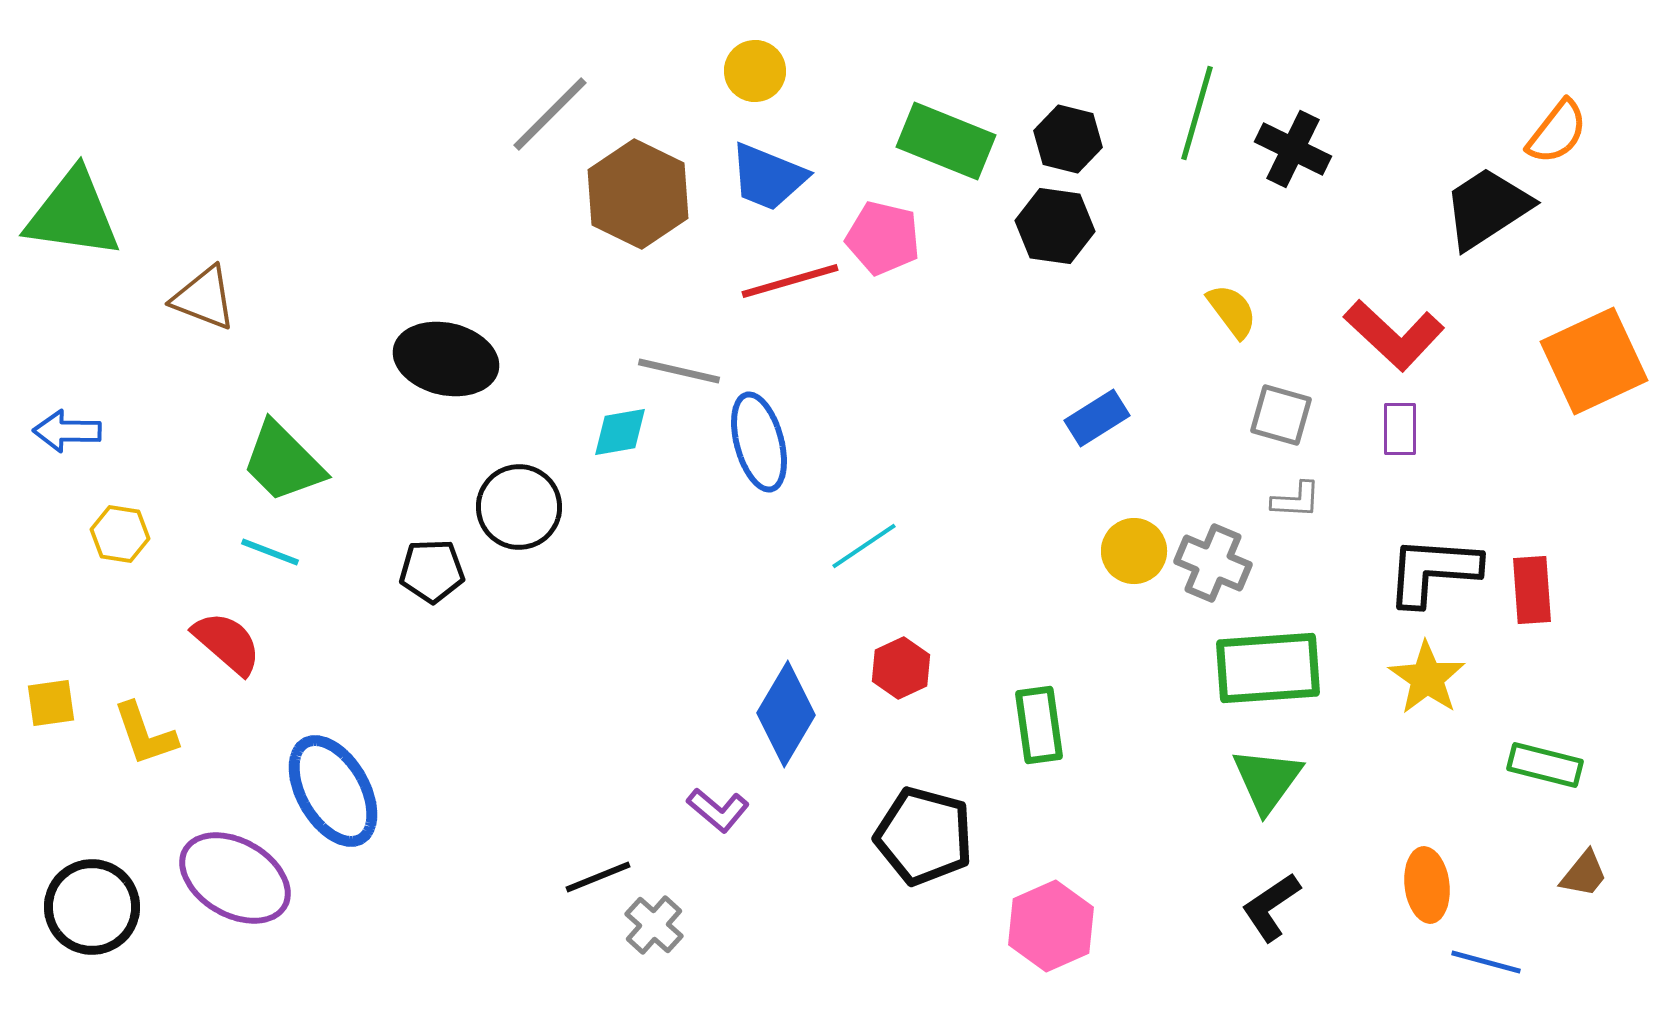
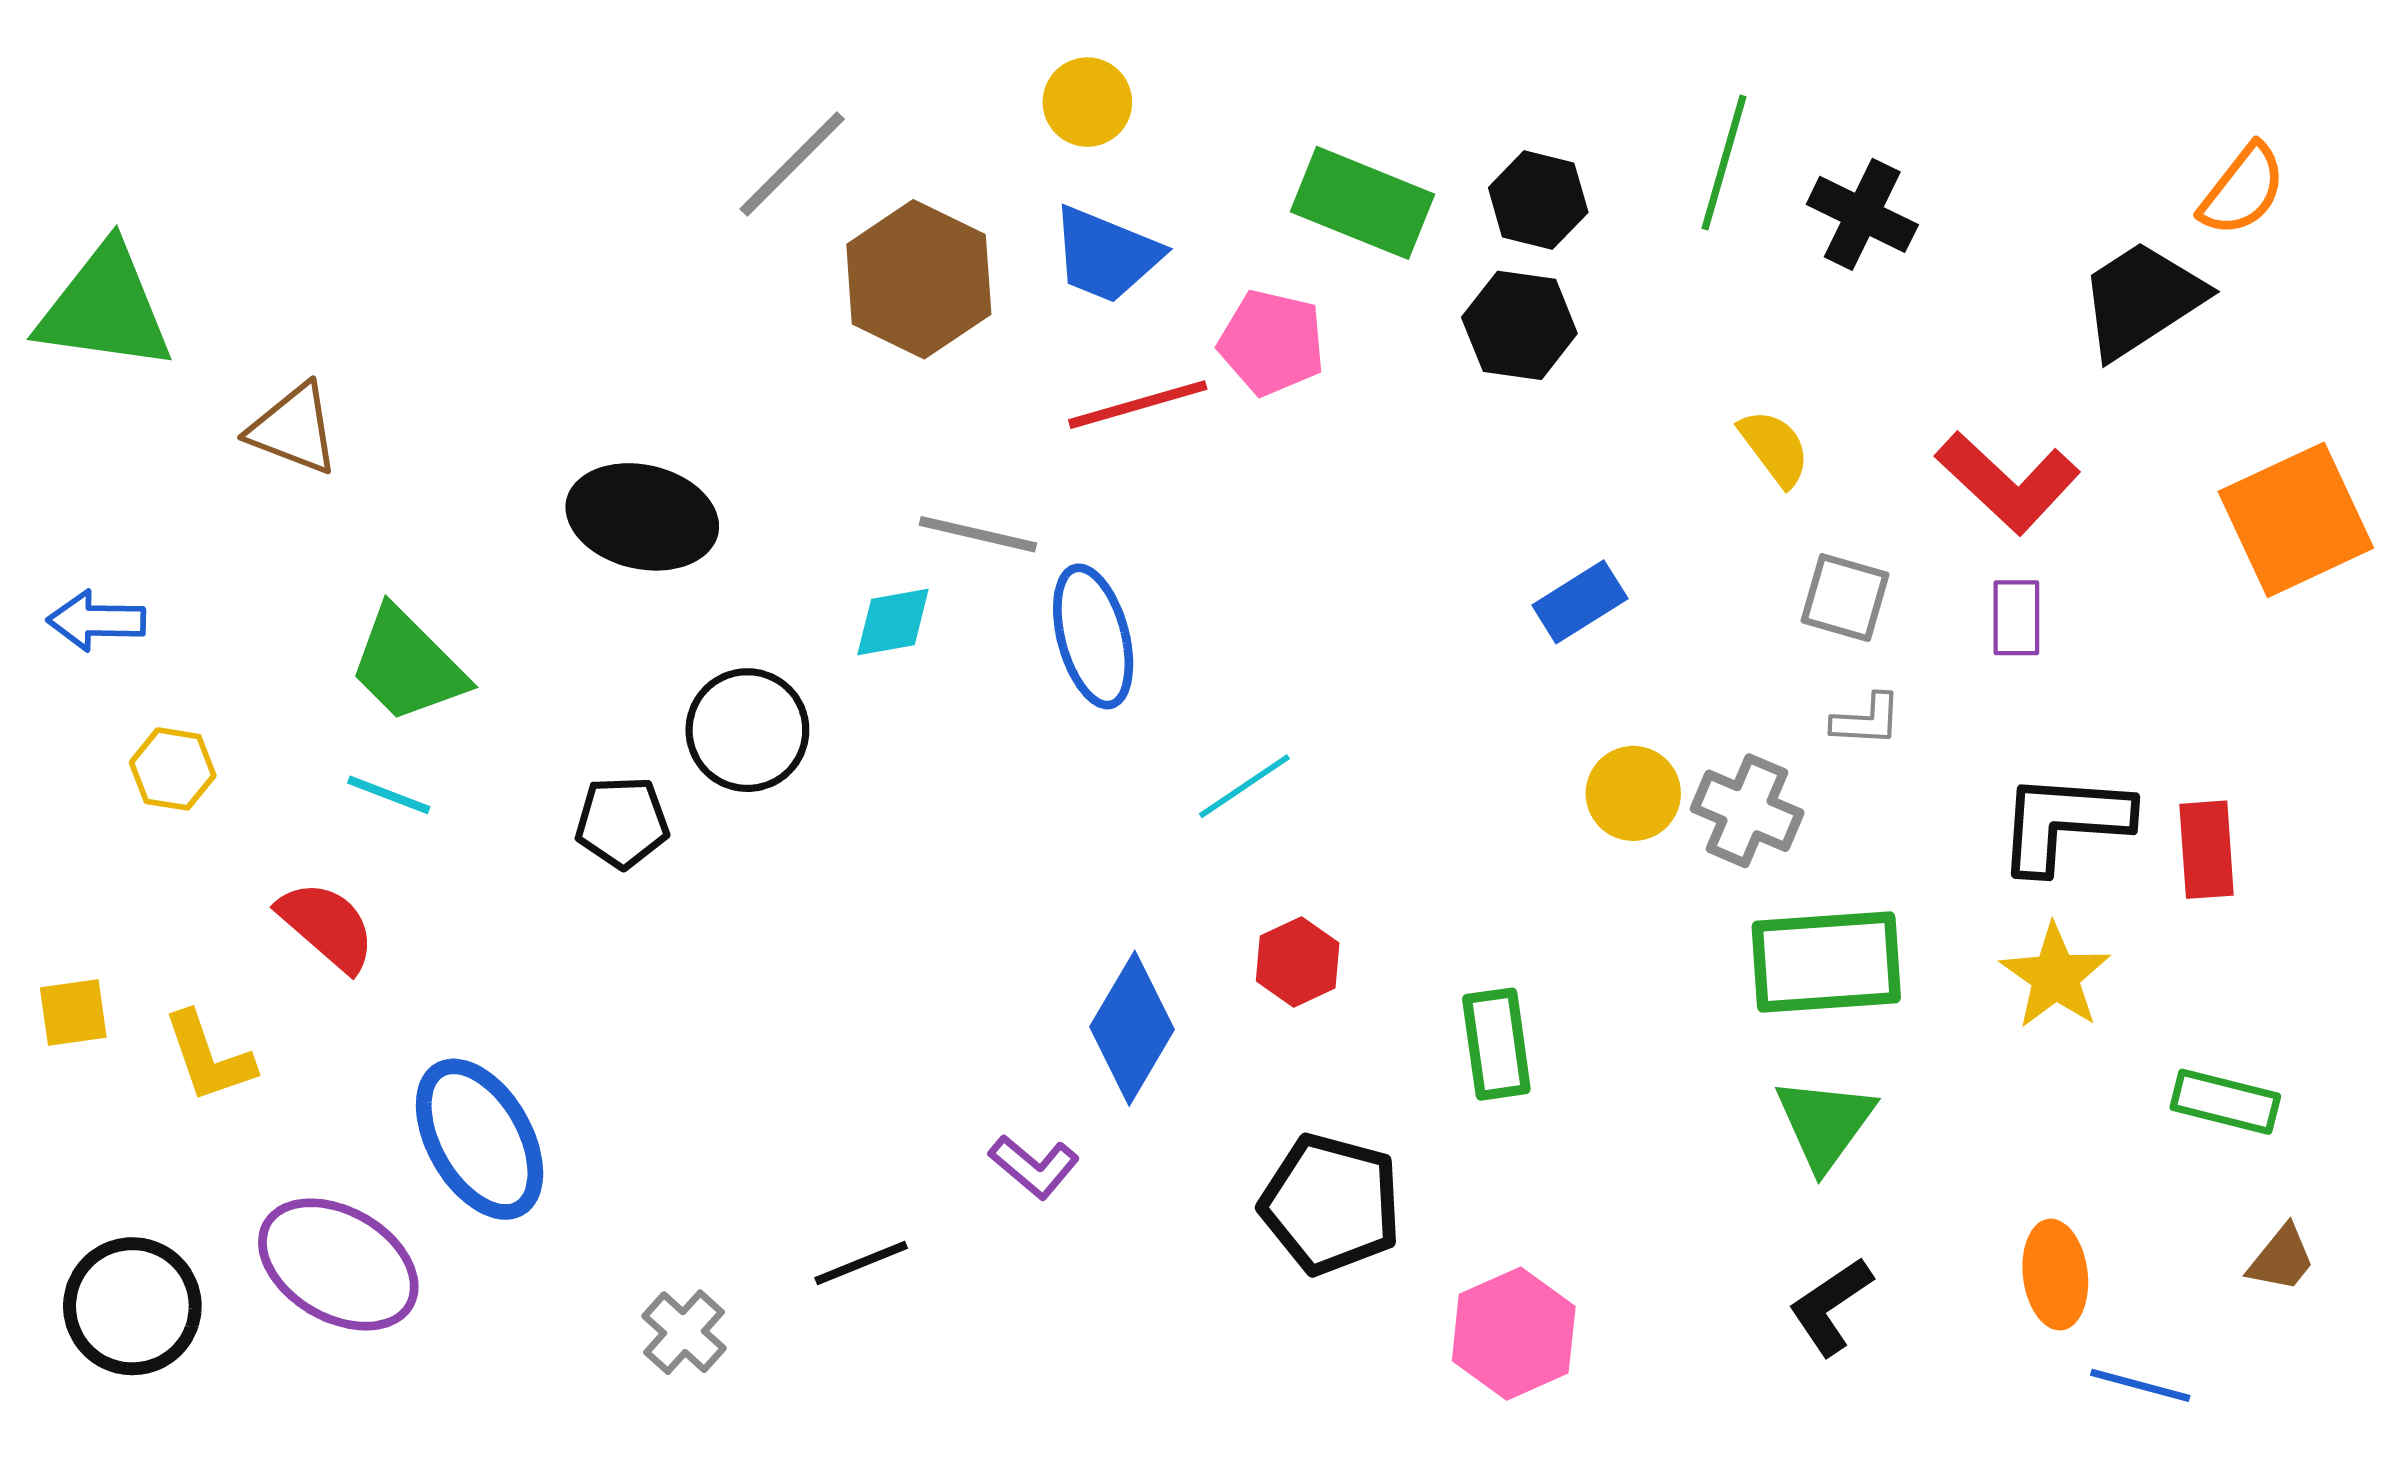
gray cross: (654, 925) -> (684, 1332), moved

